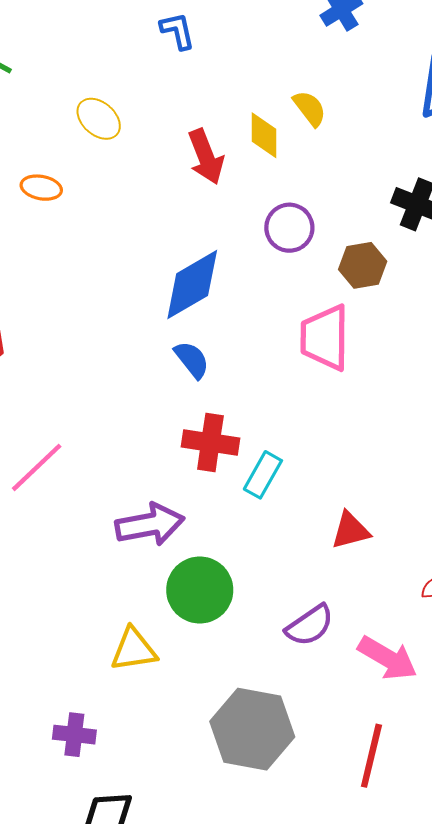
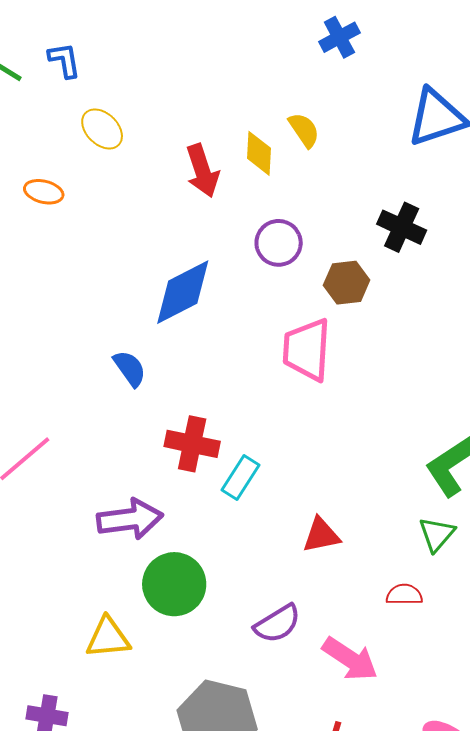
blue L-shape: (178, 31) -> (64, 60), moved
blue semicircle: (192, 360) -> (130, 368), moved

